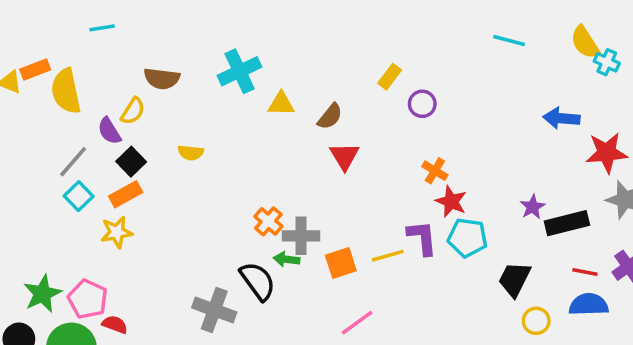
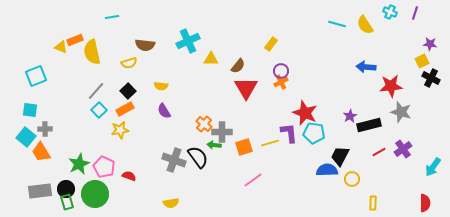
yellow semicircle: (585, 42) -> (365, 25), moved
cyan cross: (607, 62) -> (390, 12), moved
purple circle: (422, 104) -> (281, 71), moved
yellow semicircle: (133, 111) -> (129, 63), turned 42
purple semicircle: (109, 131) -> (164, 111), moved
red triangle: (344, 156) -> (246, 88), size x1.4
orange cross: (435, 171) -> (281, 82), moved, turned 32
red star: (451, 201) -> (305, 113), size x1.4
red line: (585, 272) -> (379, 152), turned -40
blue semicircle: (589, 305) -> (327, 170), moved
gray cross: (214, 310) -> (174, 160), moved
red semicircle: (115, 324) -> (129, 176), moved

